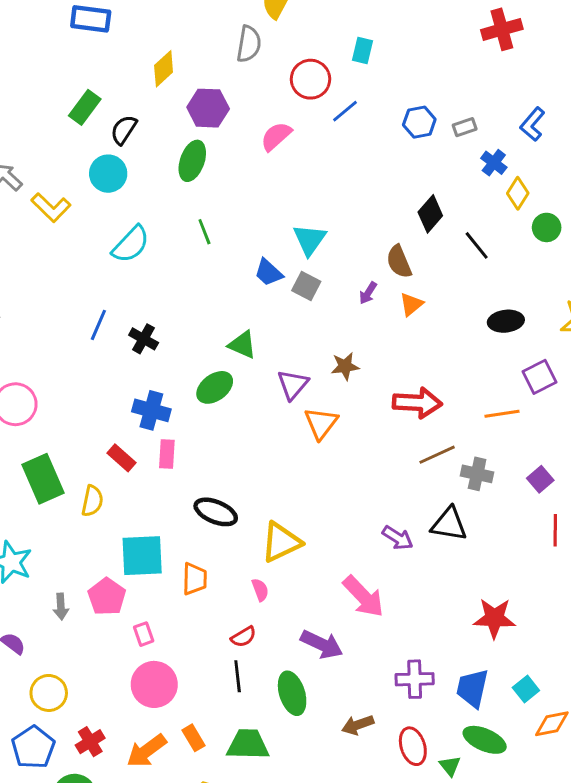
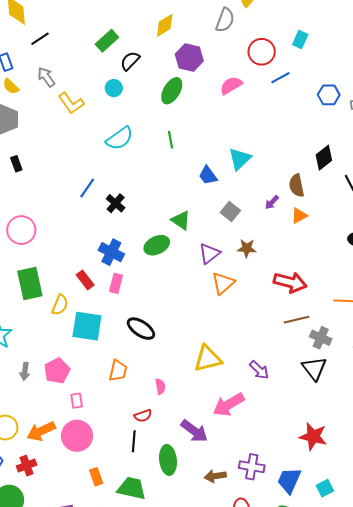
cyan circle: (108, 174) -> (114, 88), size x0.7
gray square: (306, 286) -> (230, 211), moved
black triangle: (449, 524) -> (314, 368), moved, turned 32
yellow triangle: (281, 542) -> (208, 359), moved
cyan square: (142, 556) -> (87, 326), moved
pink arrow: (363, 596) -> (229, 405), turned 92
brown arrow: (358, 725) -> (215, 476), moved
orange arrow: (146, 751) -> (41, 431), moved

